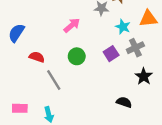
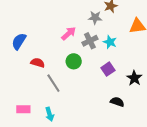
cyan star: (123, 27) -> (110, 42), moved
gray cross: (135, 48) -> (90, 41), moved
purple square: (111, 54) -> (108, 69), moved

